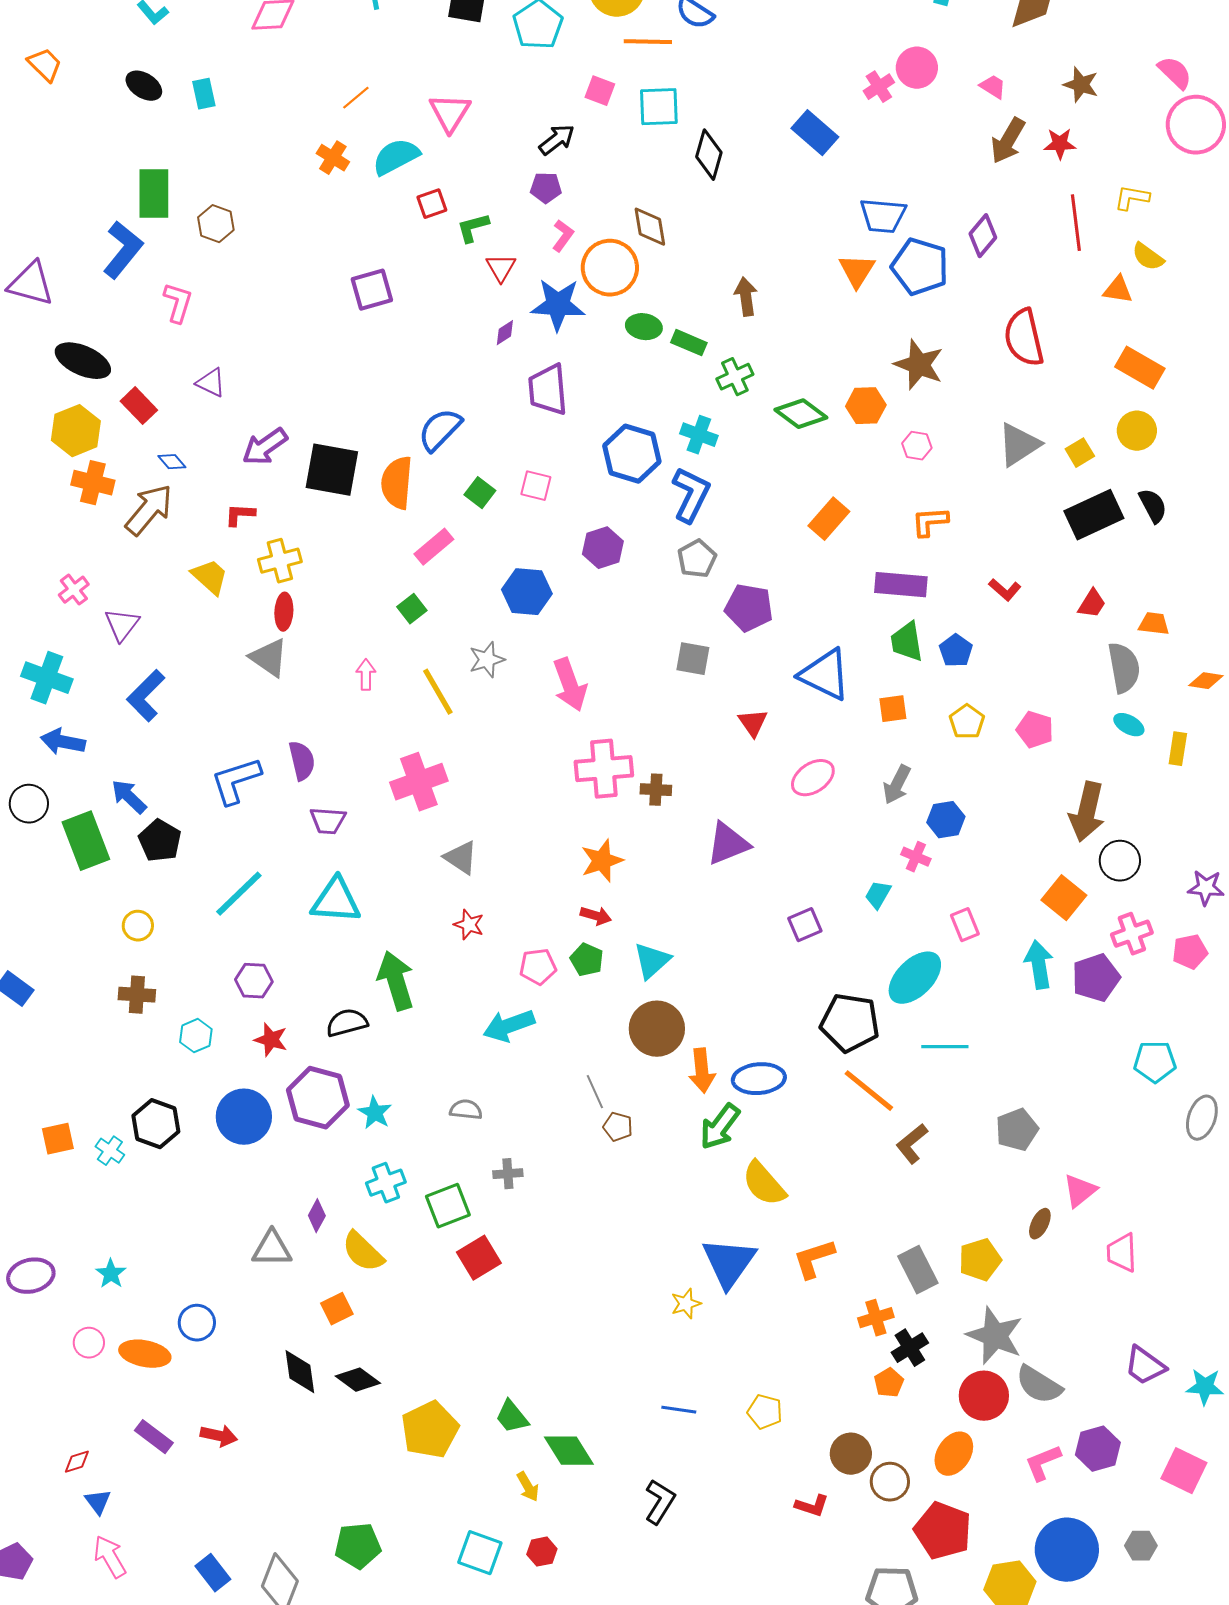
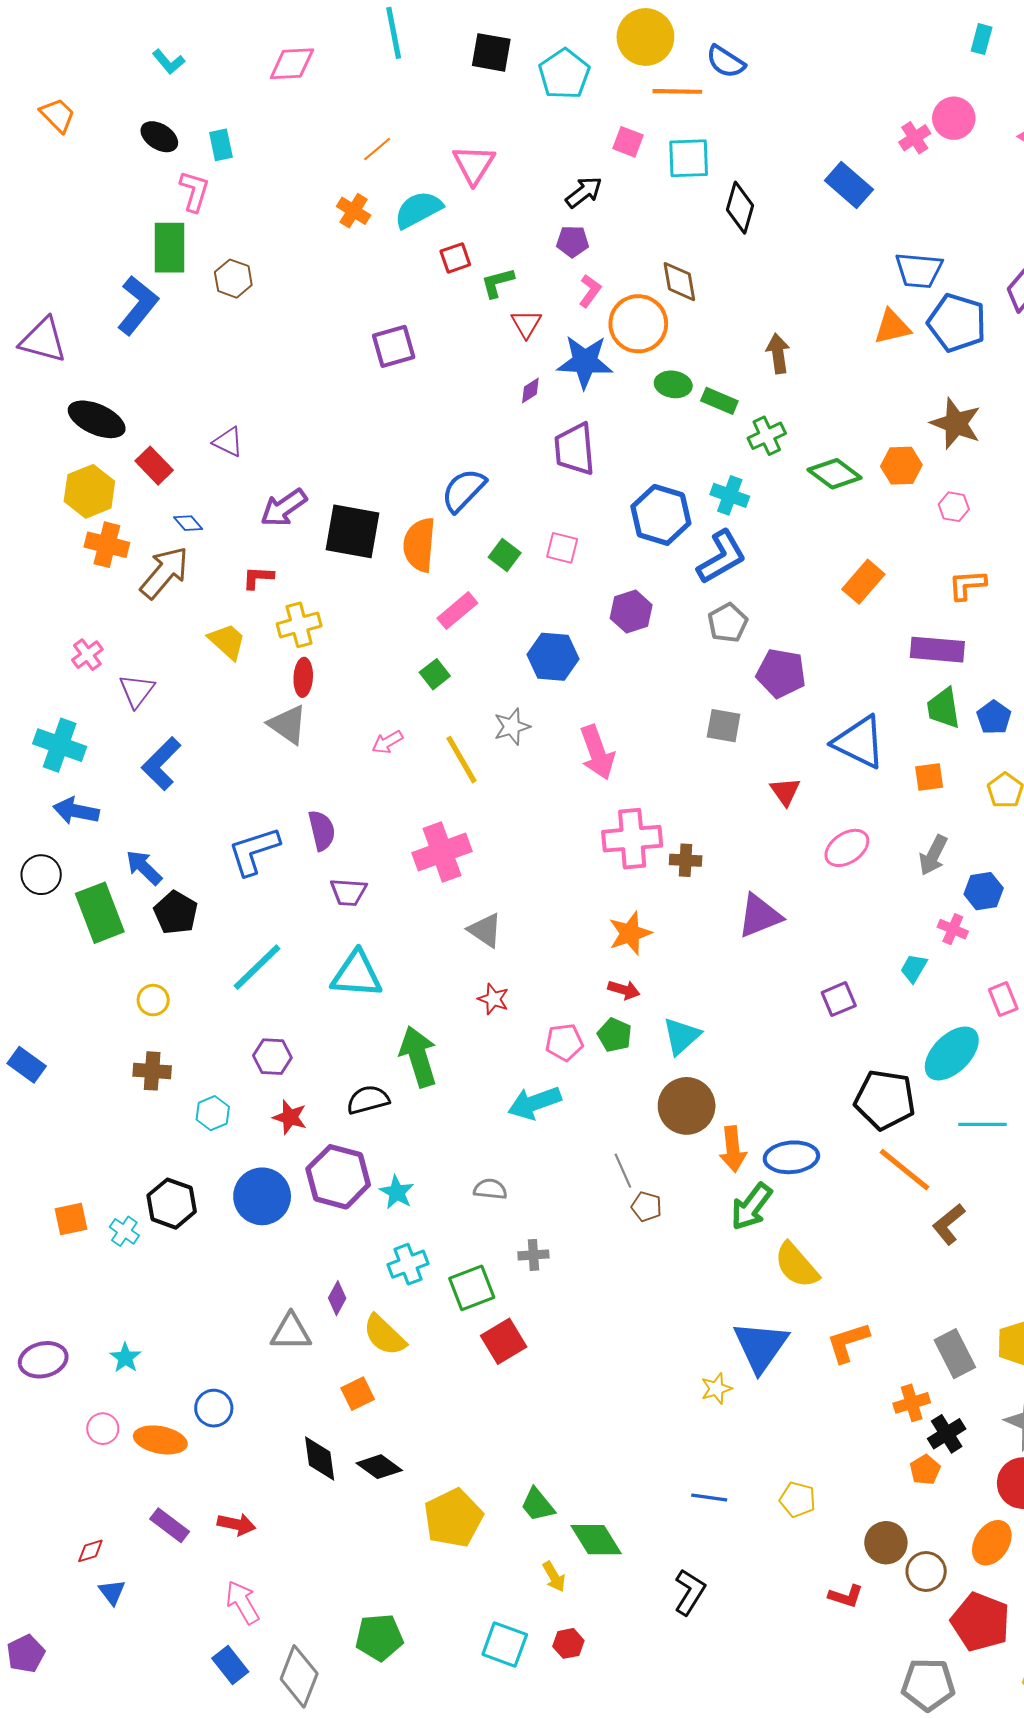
orange triangle: (857, 271) -> (892, 327), turned 45
pink L-shape: (178, 303) -> (194, 191), moved
blue L-shape: (691, 495) -> (722, 557), turned 34
pink arrow: (366, 675) -> (387, 742), turned -120
pink arrow: (110, 1557) -> (243, 1602), moved

